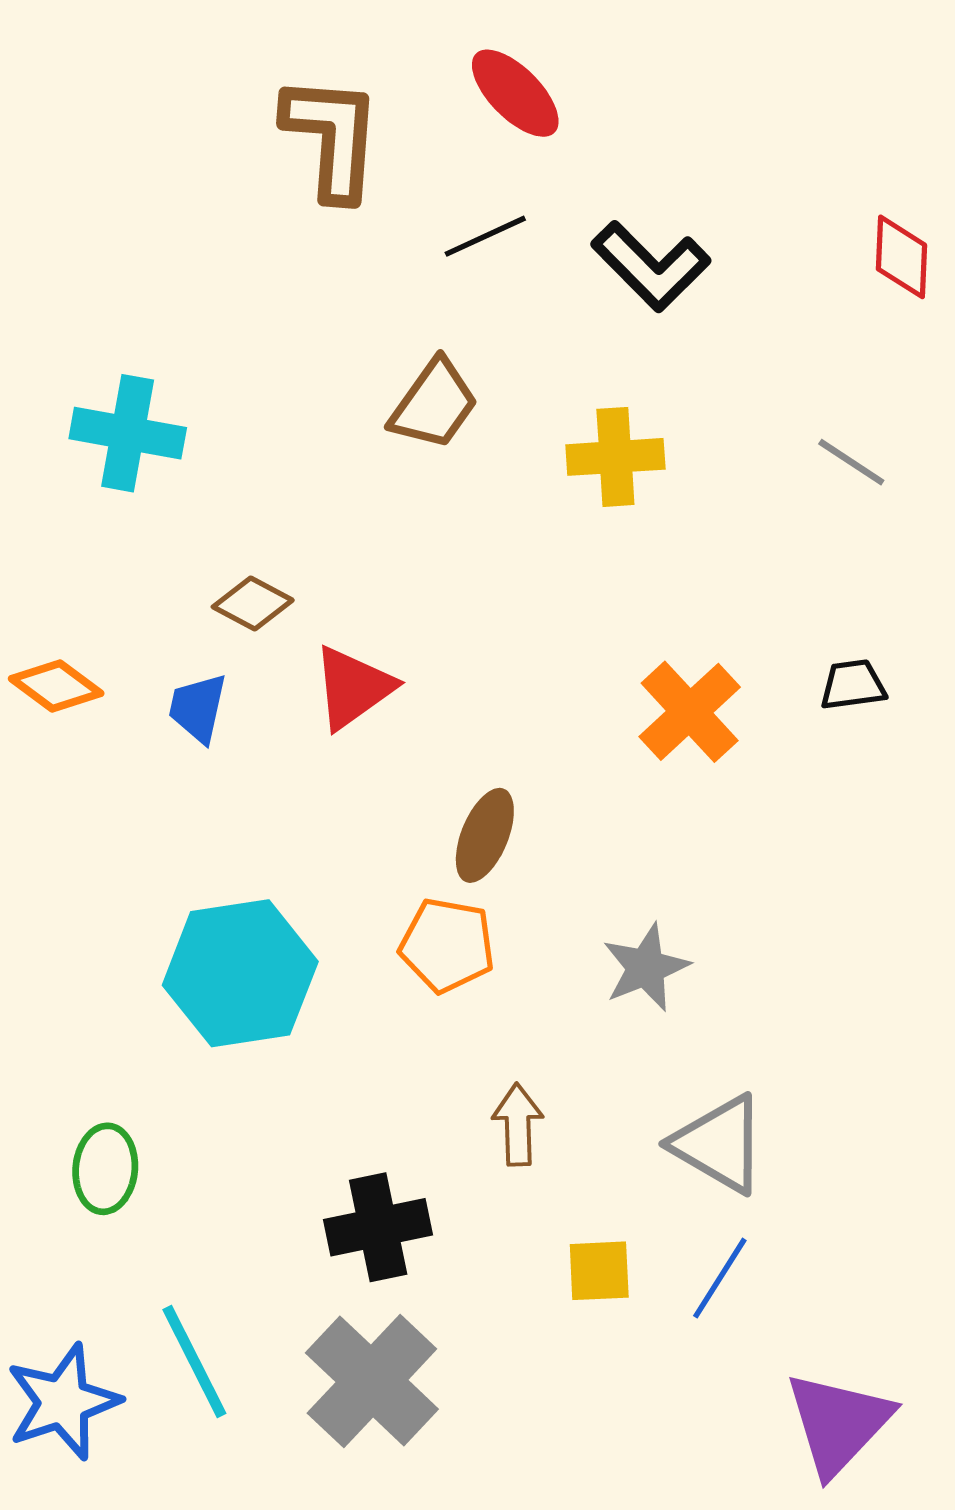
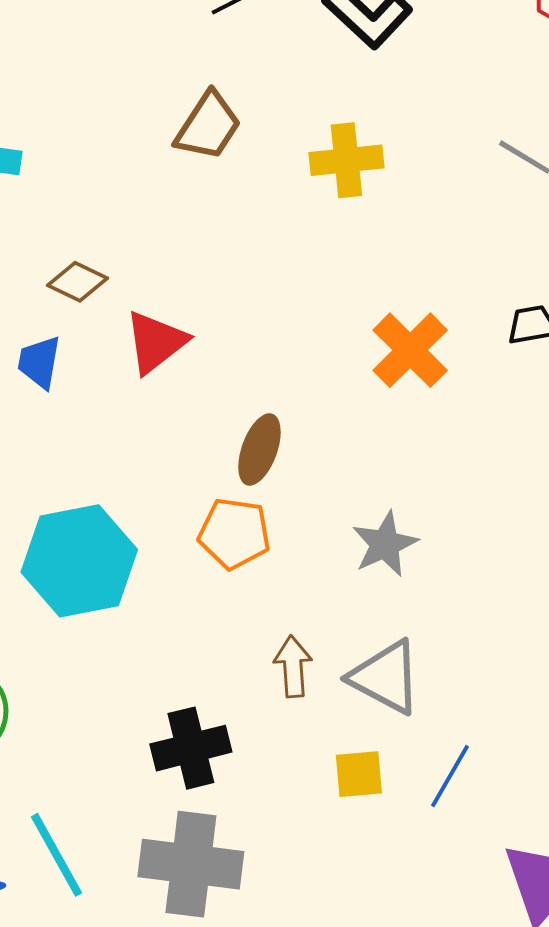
gray triangle: (719, 1144) -> (386, 677), moved
gray cross: (372, 1381) -> (191, 864), turned -34

